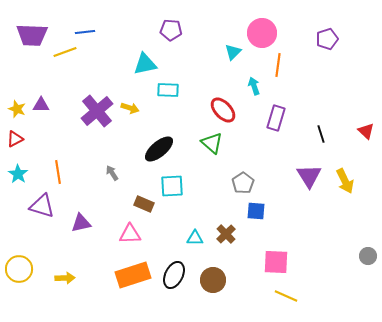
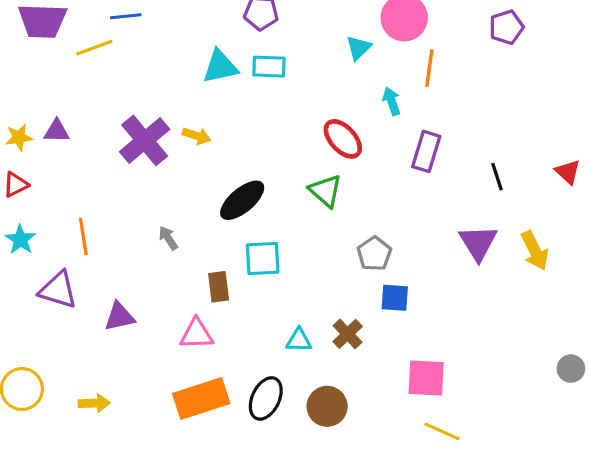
cyan rectangle: (168, 90) -> (269, 67), moved
yellow star: (17, 109) -> (19, 137), turned -30
brown rectangle: (144, 204) -> (219, 287), turned 60

